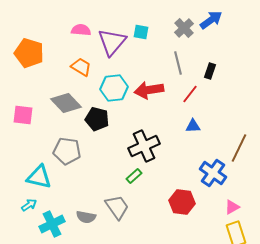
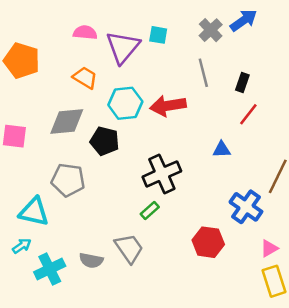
red line: (190, 94) -> (248, 114), moved
gray diamond: (66, 103) -> (67, 122), turned -52

